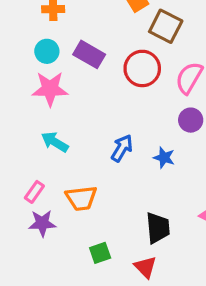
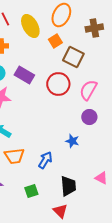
blue arrow: (122, 148) -> (45, 160), moved
orange trapezoid: (81, 198) -> (14, 156), moved
green square: (100, 253) -> (31, 191), moved

